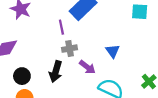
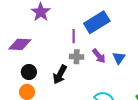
blue triangle: (113, 51) -> (119, 58), moved
purple arrow: (87, 67) -> (99, 56), moved

